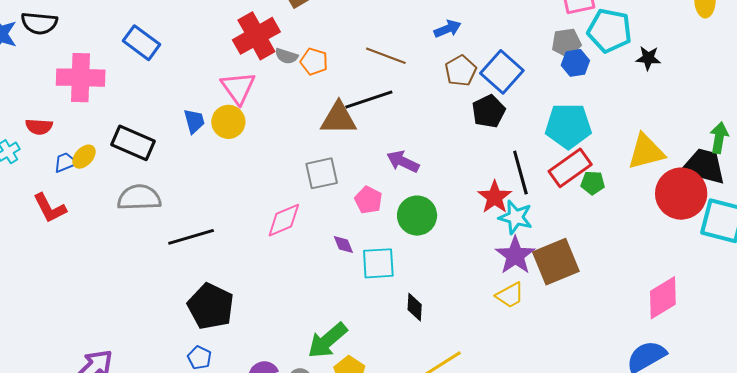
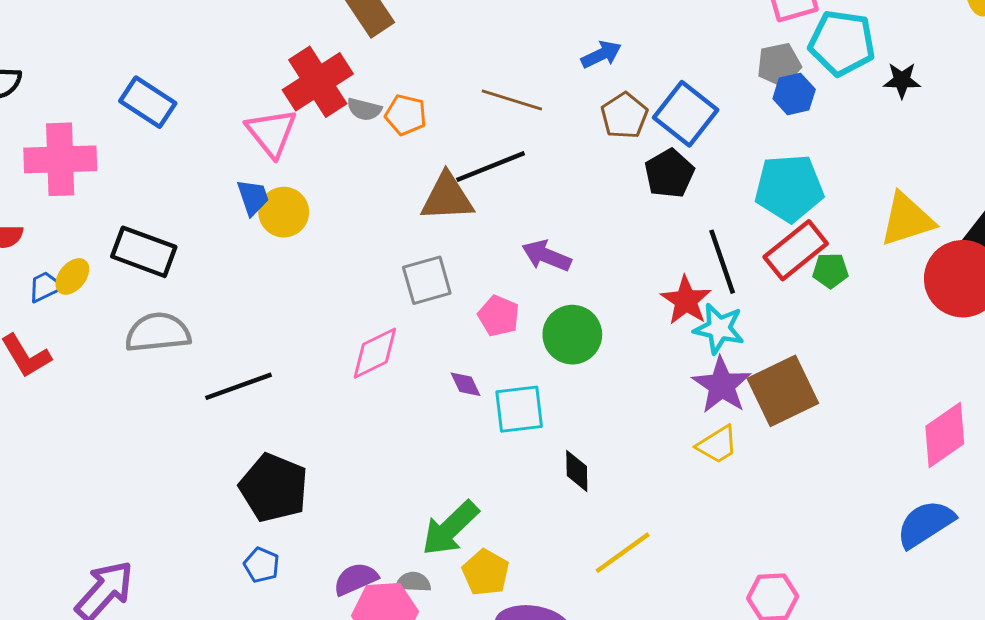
pink triangle: (238, 88) -> (271, 133), moved
blue trapezoid: (194, 121) -> (253, 197), moved

